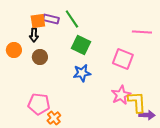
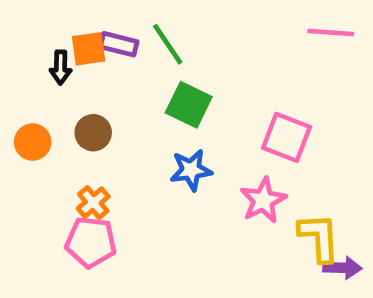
pink line: (142, 32) -> (331, 33), moved
black arrow: (34, 35) -> (61, 67), moved
orange circle: (14, 50) -> (33, 142), moved
pink star: (121, 95) -> (263, 200), moved
orange cross: (54, 118) -> (93, 203), moved

